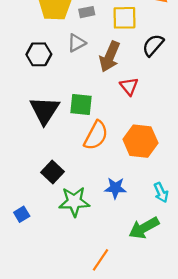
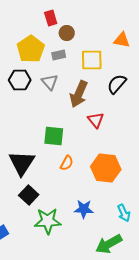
gray triangle: (77, 43) -> (50, 82), turned -42
black hexagon: (39, 54) -> (20, 80), moved
black triangle: (45, 110) -> (22, 163), moved
orange semicircle: (96, 135) -> (67, 163), size x0.6

